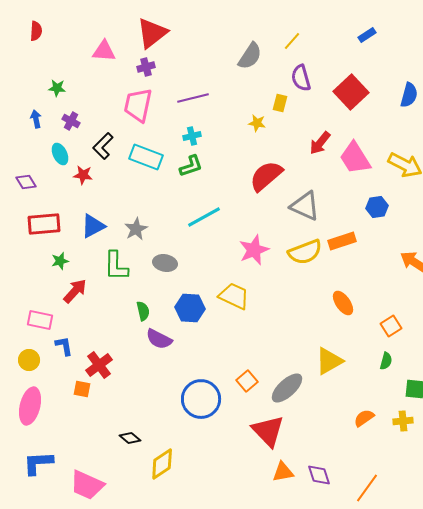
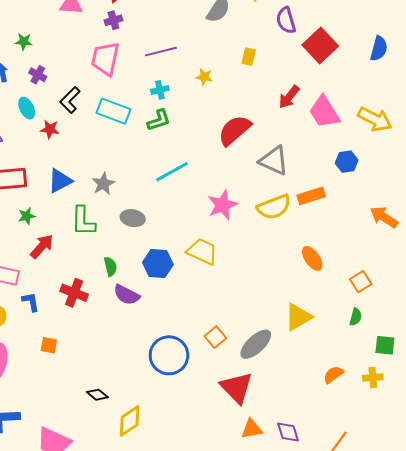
purple semicircle: (301, 78) -> (286, 20), moved
yellow star: (257, 123) -> (204, 77), moved
red cross: (99, 365) -> (74, 293), moved, turned -32

